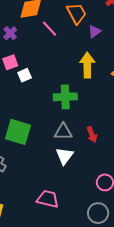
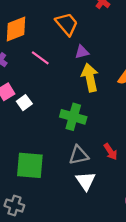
pink line: (50, 29) -> (40, 58), moved
purple triangle: (94, 31) -> (82, 52), moved, turned 32
green cross: (65, 97) -> (73, 117), turned 30

